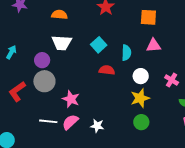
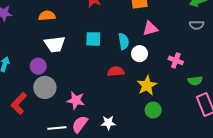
cyan square: (99, 45) -> (93, 39), turned -35
red semicircle: (107, 70) -> (116, 71), moved
white circle: (141, 76) -> (139, 54), moved

